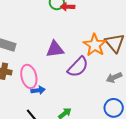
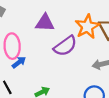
blue arrow: (38, 90) -> (19, 62), turned -40

